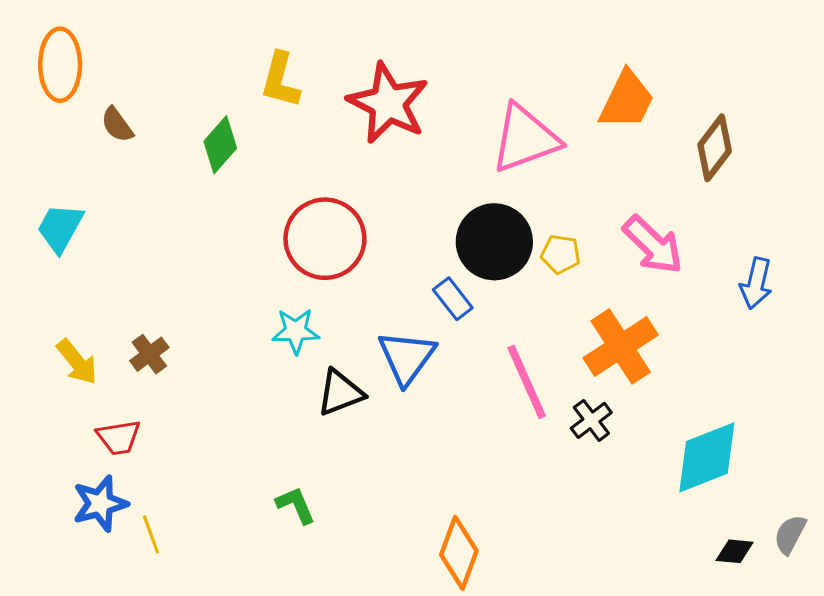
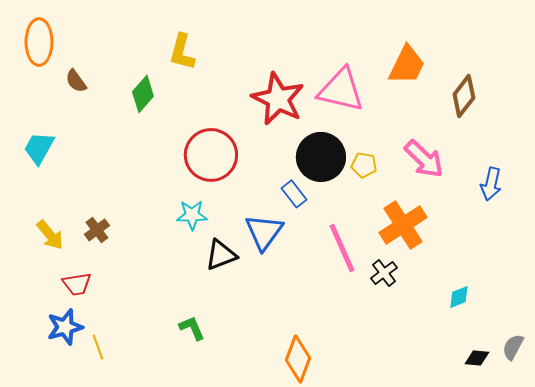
red star: (388, 103) -> (278, 99), moved
pink triangle: (525, 139) -> (341, 90), turned 33
cyan diamond: (707, 457) -> (459, 297), size x0.5

